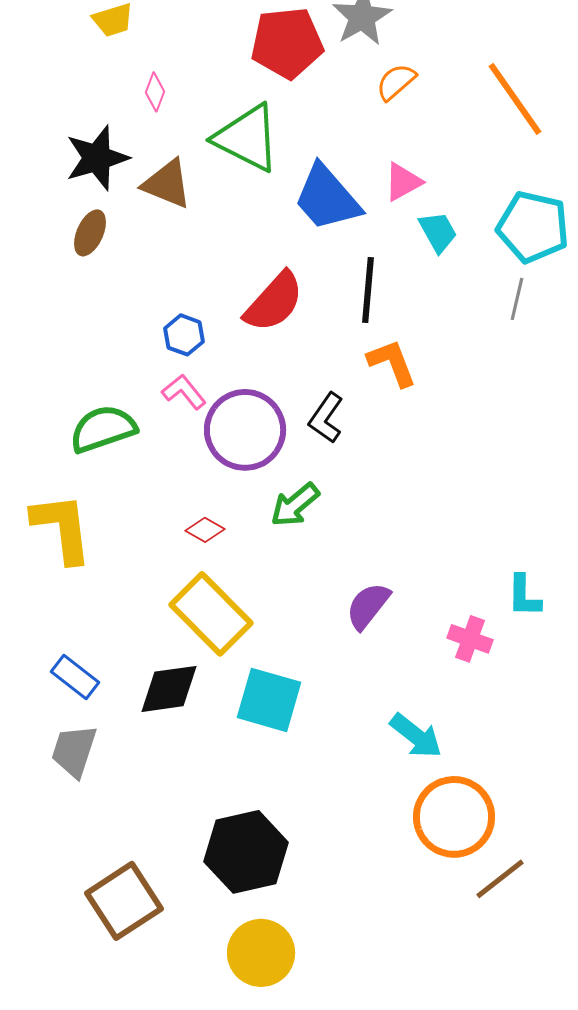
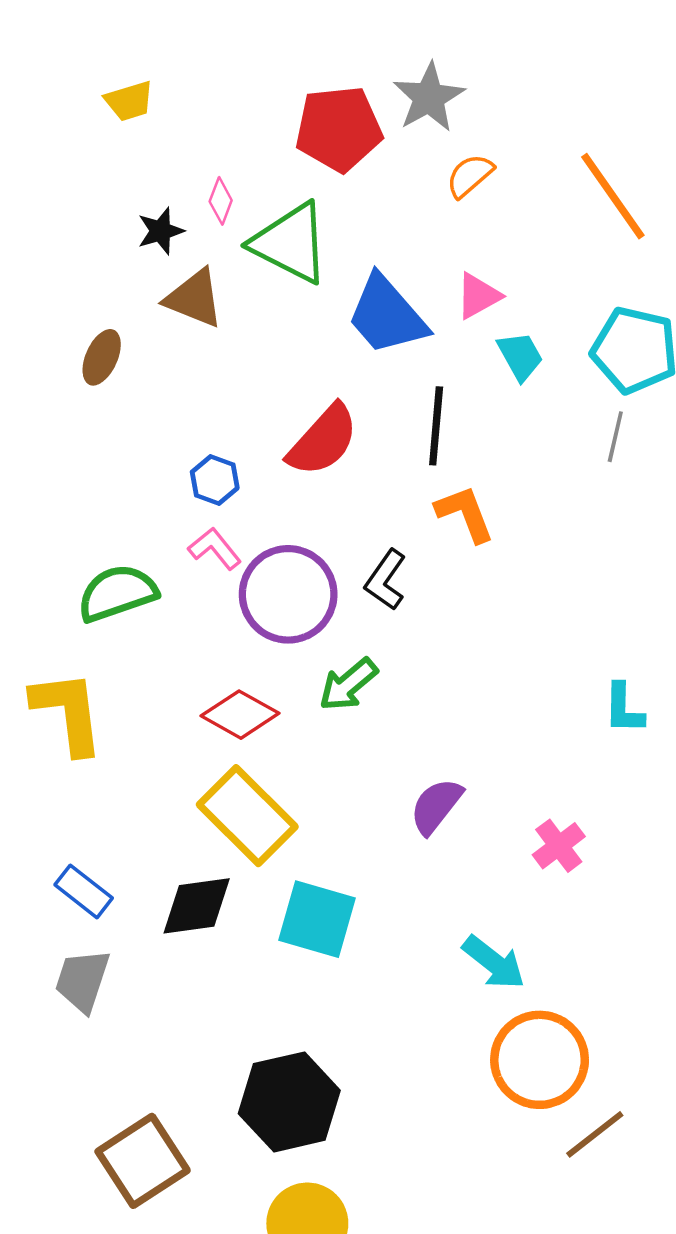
pink diamond: (155, 92) -> (221, 201), moved
black star: (97, 158) -> (161, 231), moved, size x0.6
red diamond: (205, 530) -> (240, 715), size x1.6
cyan L-shape: (524, 596) -> (624, 709), moved
pink cross: (470, 639) -> (559, 846), turned 33

